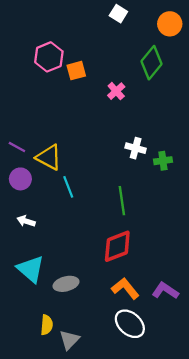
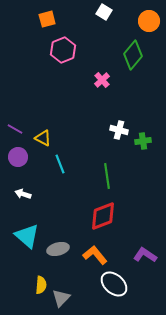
pink hexagon: (49, 57) -> (63, 50), moved
orange square: (76, 71) -> (47, 19), moved
yellow triangle: (49, 157) -> (43, 138), size x0.7
orange L-shape: (125, 288) -> (95, 255), moved

